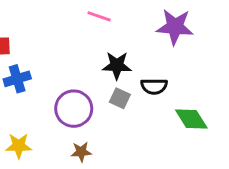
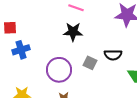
black star: (117, 65) -> (73, 32), moved

